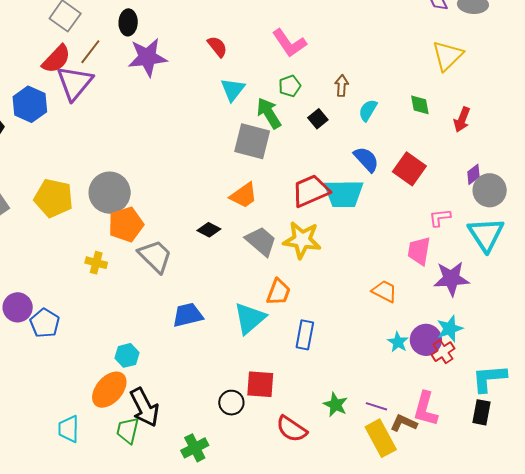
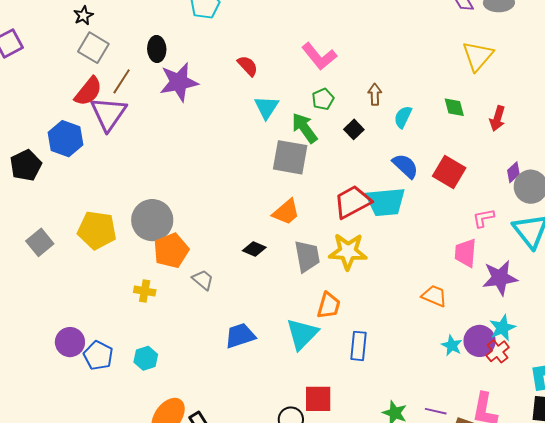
gray trapezoid: (261, 241) -> (307, 256), turned 44
gray trapezoid: (155, 256) -> (203, 280), size x0.6
cyan hexagon: (127, 355) -> (146, 358), moved

